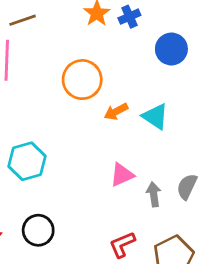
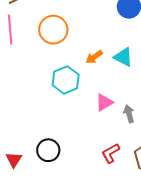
orange circle: (82, 80) -> (53, 30), moved
cyan hexagon: (27, 161) -> (66, 80), moved

